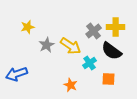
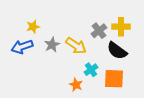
cyan cross: (90, 63) -> (91, 70), moved
blue arrow: (17, 74) -> (22, 47), moved
orange square: (109, 79) -> (114, 79), size x1.5

